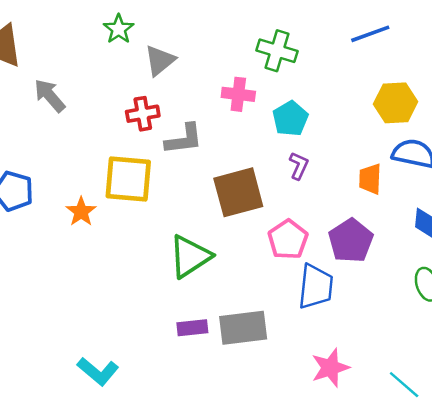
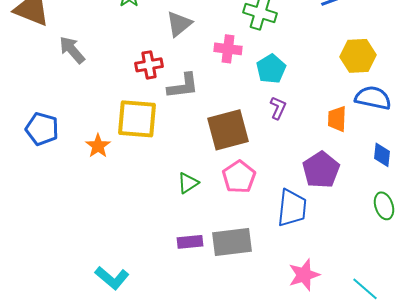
gray triangle: (160, 60) -> (179, 24), moved
pink pentagon: (288, 239) -> (239, 177), moved
green triangle: (190, 256) -> (188, 183), size x0.6

